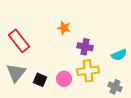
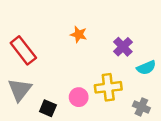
purple cross: (85, 47) -> (123, 47), moved, turned 35
black square: (40, 80) -> (48, 108), moved

